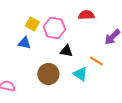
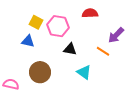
orange line: (96, 61) -> (103, 51), moved
brown circle: (48, 74) -> (40, 72), moved

